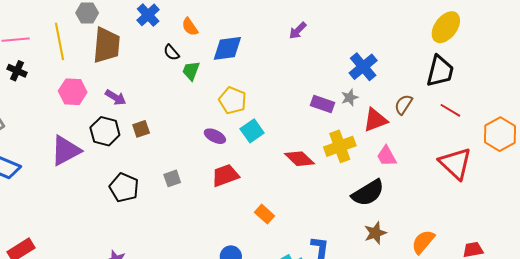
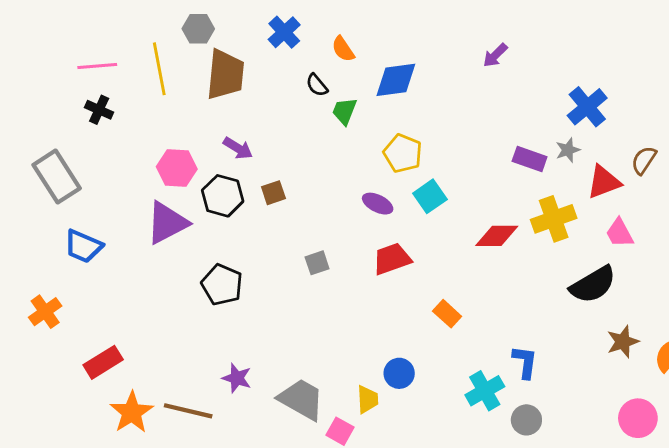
pink hexagon: (73, 92) -> (177, 168), moved
red diamond: (300, 159) -> (497, 236), turned -44
black pentagon: (124, 188) -> (222, 285), moved
brown star: (375, 233) -> (623, 342), moved

